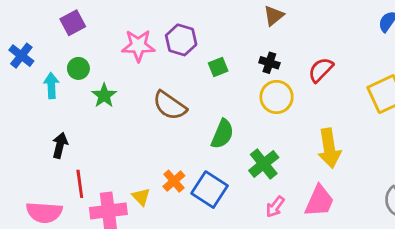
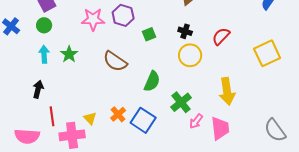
green circle: (78, 68) -> (44, 25), moved
cyan arrow: (51, 86) -> (44, 54), moved
yellow triangle: (141, 197) -> (90, 118), moved
pink trapezoid: (319, 201) -> (220, 128), turned -30
pink arrow: (275, 207) -> (196, 121), moved

